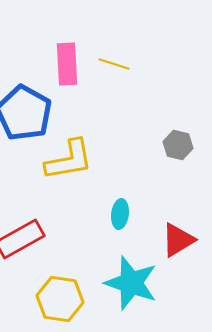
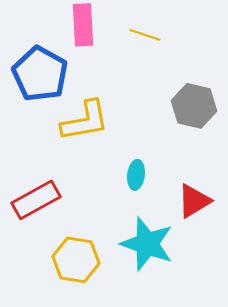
yellow line: (114, 64) -> (145, 35), moved
gray hexagon: (178, 145) -> (194, 106), size x1.5

